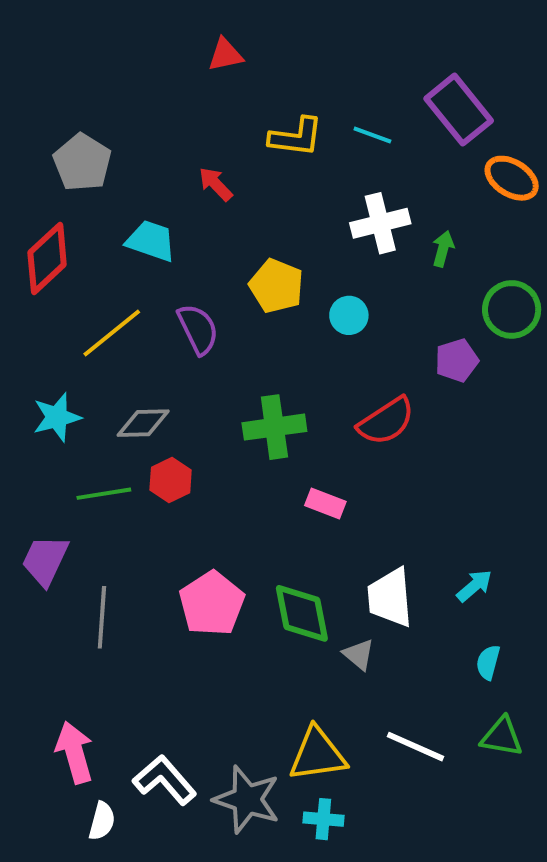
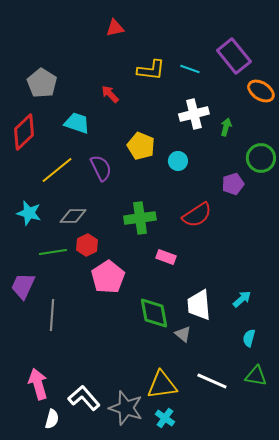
cyan star: (57, 417) -> (29, 213), turned 30
pink pentagon: (212, 603) -> (108, 277), moved
cyan cross: (323, 819) -> (165, 418), turned 30

